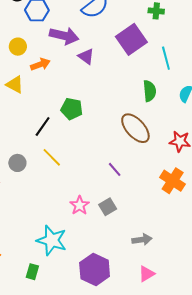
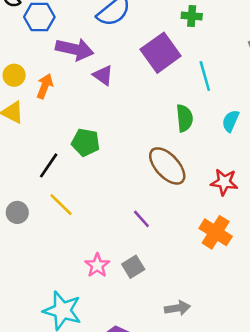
yellow circle: (18, 47) -> (14, 75), moved
orange arrow: (40, 64) -> (45, 86), turned -48

